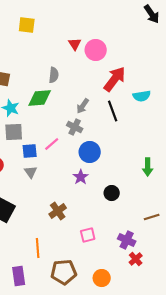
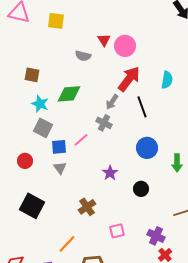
gray semicircle: (54, 75) -> (83, 56), moved, turned 98
red arrow: (115, 79) -> (129, 79), moved
cyan semicircle: (142, 96) -> (167, 80), moved, turned -72
gray square: (14, 132) -> (43, 128), turned 30
blue circle: (90, 152) -> (147, 148), moved
orange line: (38, 248) -> (67, 244), turned 48

